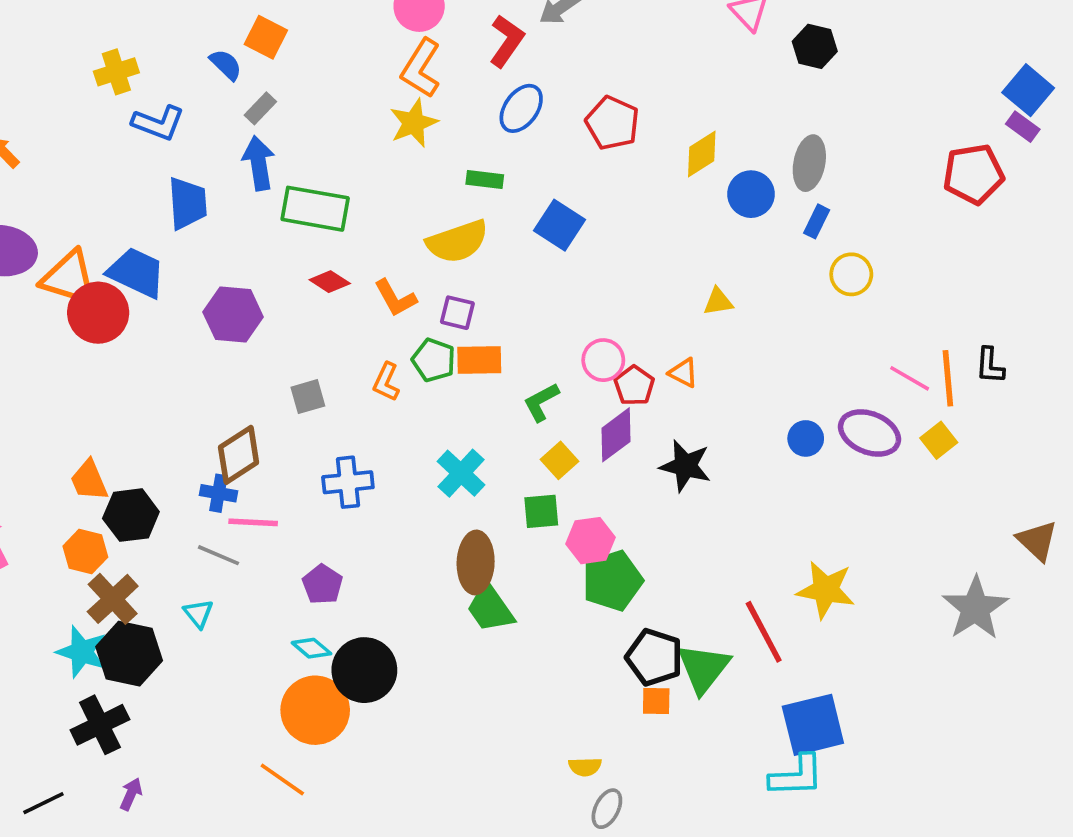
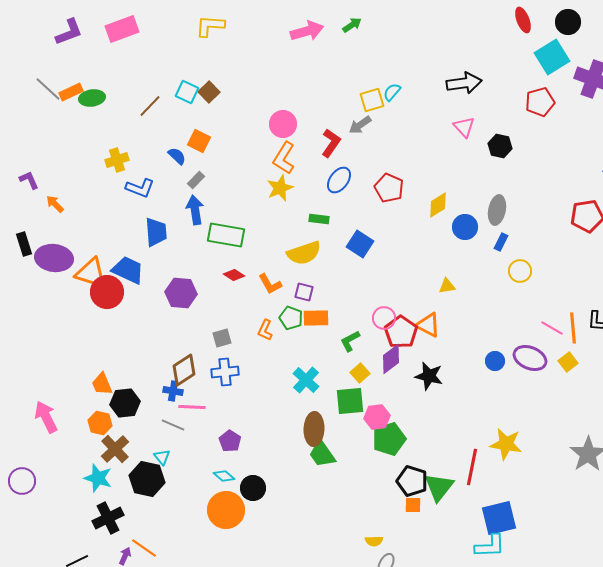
orange triangle: (684, 373) -> (428, 325), size x1.5
red pentagon: (634, 386) -> (401, 332), size x1.5
blue cross: (348, 482) -> (225, 372), moved
green square: (541, 511) -> (350, 401), size x1.4
red line: (764, 632) -> (472, 467), turned 39
black hexagon: (129, 654) -> (147, 479), moved
black circle: (364, 670) -> (253, 488), size x0.7
orange line: (282, 779) -> (144, 548), moved

